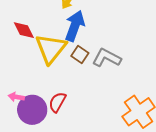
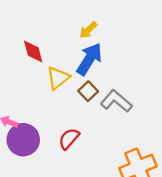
yellow triangle: (51, 49) -> (58, 78), size x0.7
red semicircle: (57, 102) -> (69, 139), moved

